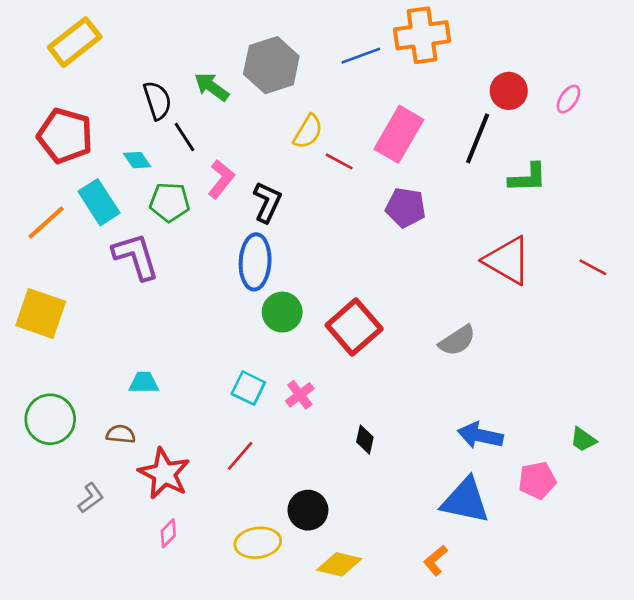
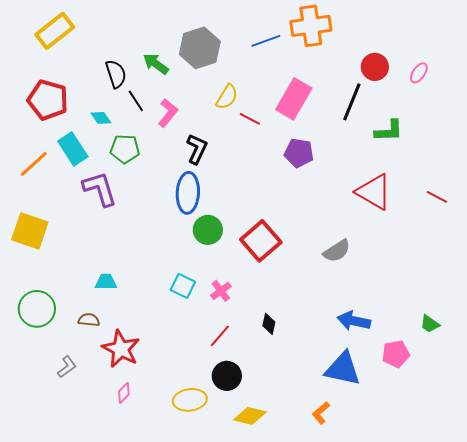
pink L-shape: (221, 179) -> (168, 113), moved
red line: (240, 456) -> (220, 336), moved

